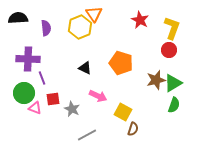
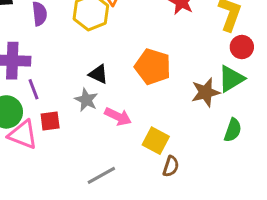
red circle: (169, 50) -> (242, 47), moved
green triangle: (173, 83) -> (231, 79), moved
pink triangle: (35, 108) -> (23, 135), size x1.5
gray star: (72, 109) -> (86, 100), moved

